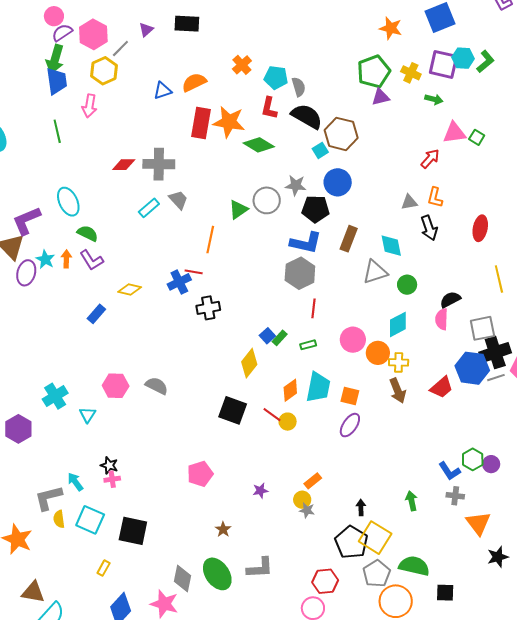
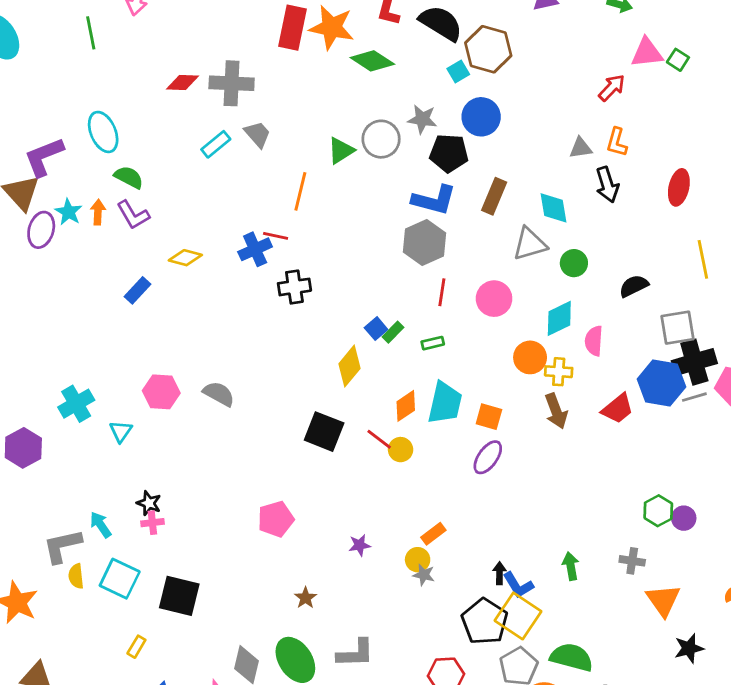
pink semicircle: (442, 319) -> (594, 341), moved
pink circle: (353, 340) -> (494, 299), moved
blue L-shape: (450, 471) -> (518, 585), moved

